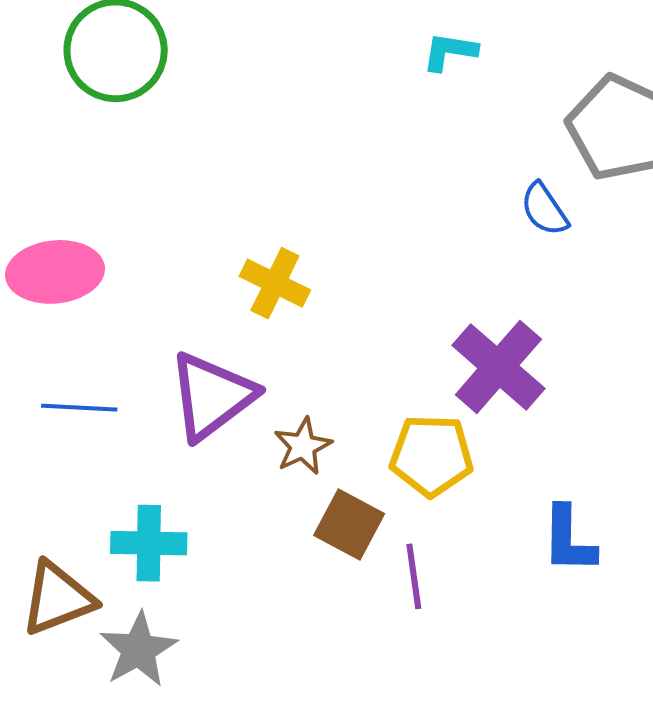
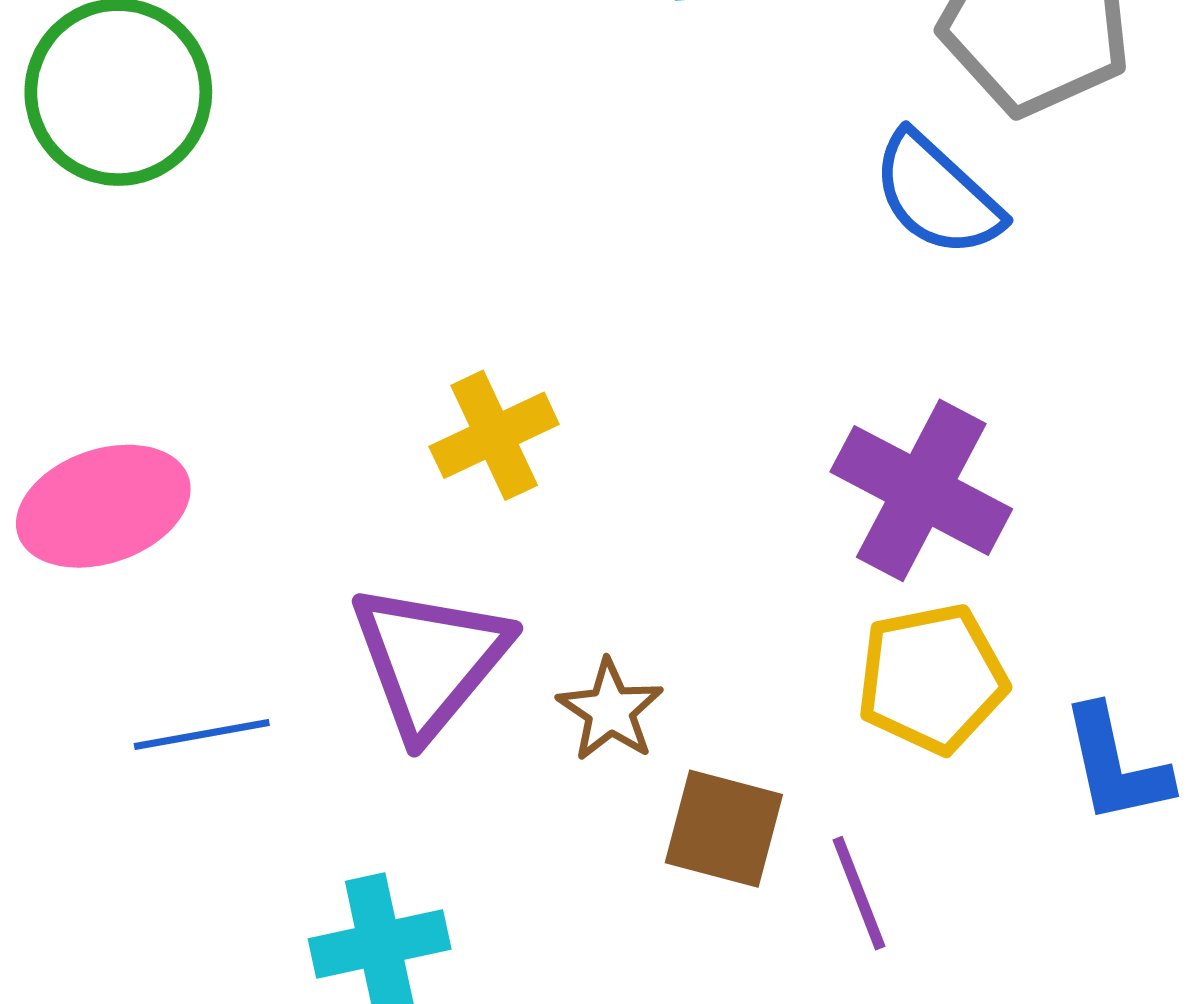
blue semicircle: (544, 209) -> (937, 195), size x1.4
yellow cross: (275, 283) -> (494, 435), turned -38
yellow pentagon: (431, 455) -> (932, 678), moved

